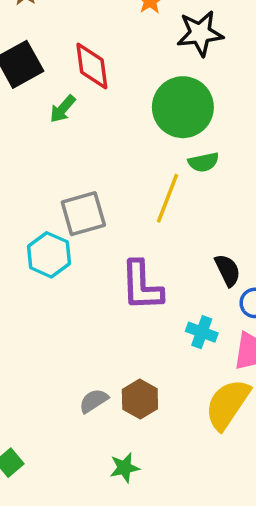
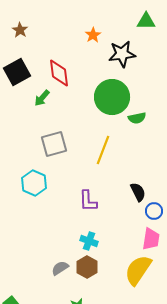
green semicircle: (203, 162) -> (137, 118), moved
gray square: (83, 214) -> (54, 144), moved
purple L-shape: (142, 286) -> (88, 201), size x0.7
cyan cross: (202, 332) -> (89, 241), moved

